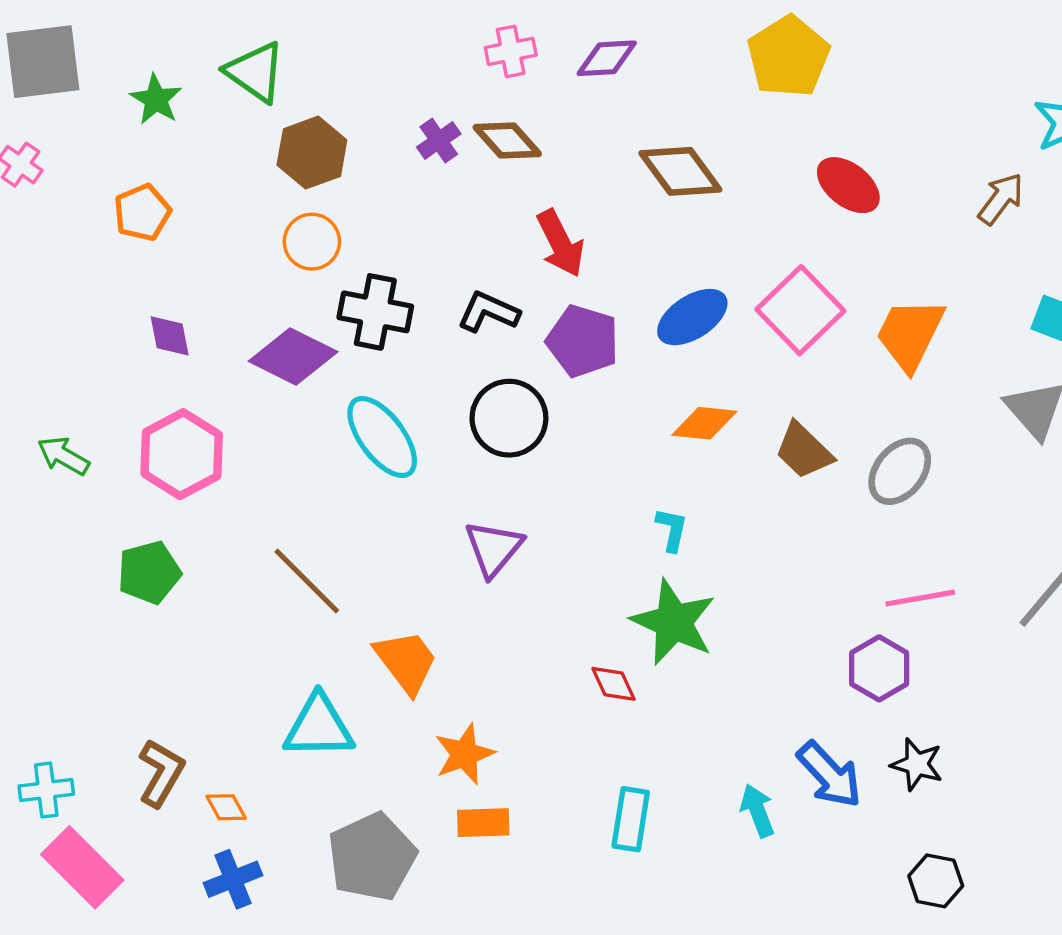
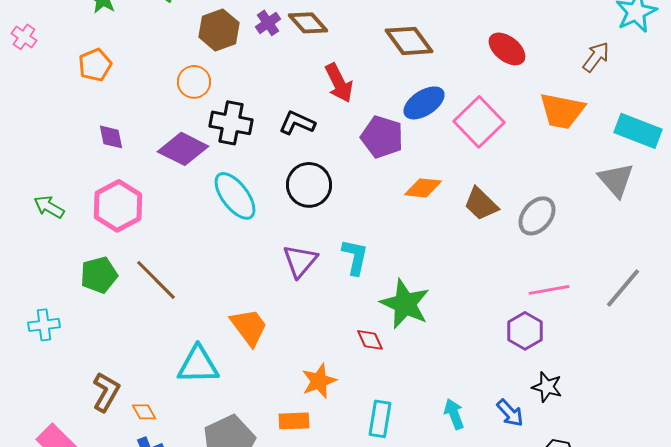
brown hexagon: (312, 153) -> (219, 30), moved
blue ellipse: (692, 317) -> (424, 103), moved
orange trapezoid: (910, 334) -> (562, 111), moved, turned -105
purple pentagon: (583, 341) -> (382, 137), moved
cyan L-shape: (672, 530) -> (355, 257), moved, size x1.4
brown line: (307, 581) -> (156, 280), moved
orange star: (464, 754) -> (319, 381), moved
blue arrow: (829, 775) -> (510, 413), moved, size x0.7
cyan cross: (46, 790) -> (44, 325), moved

